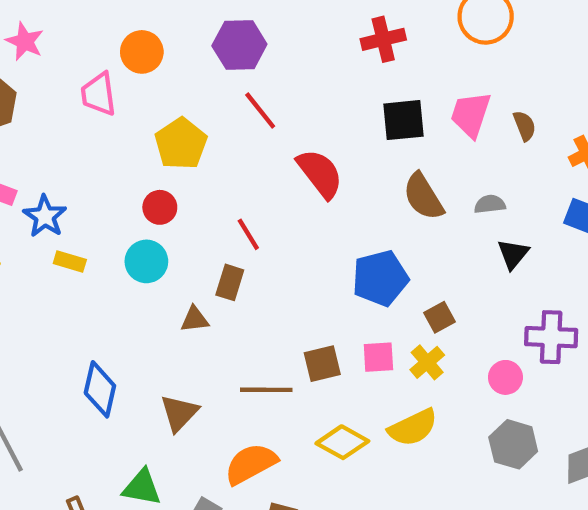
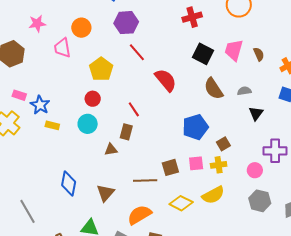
pink star: (25, 41) -> (37, 23), moved, turned -30
black square: (404, 120) -> (203, 54), turned 35
yellow cross: (427, 362) -> (219, 165), turned 35

